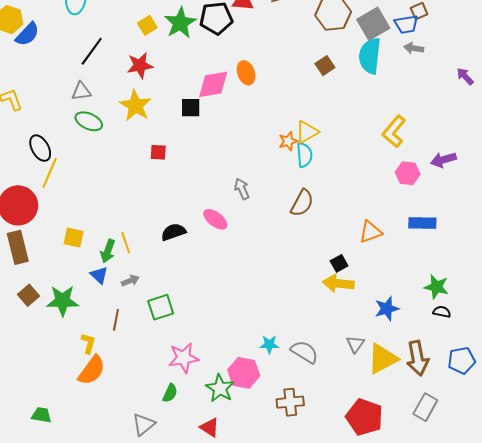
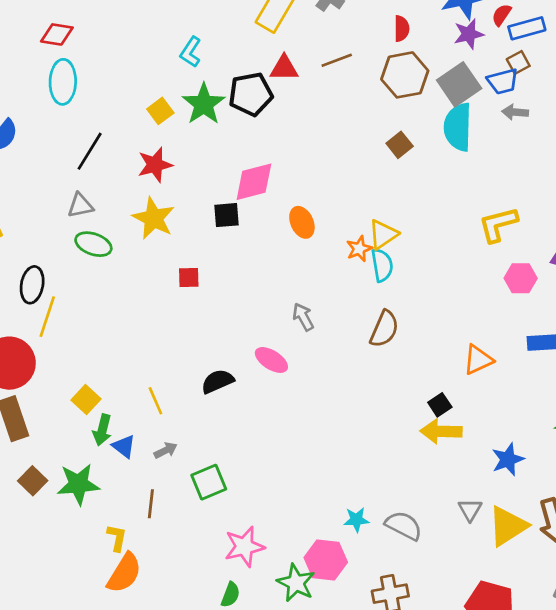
orange ellipse: (246, 73) -> (302, 222), moved
yellow L-shape: (394, 131) -> (498, 224), turned 40
black ellipse: (40, 148) -> (32, 285), turned 44
yellow square: (74, 238) -> (86, 399), turned 35
green arrow: (108, 251) -> (102, 430), moved

